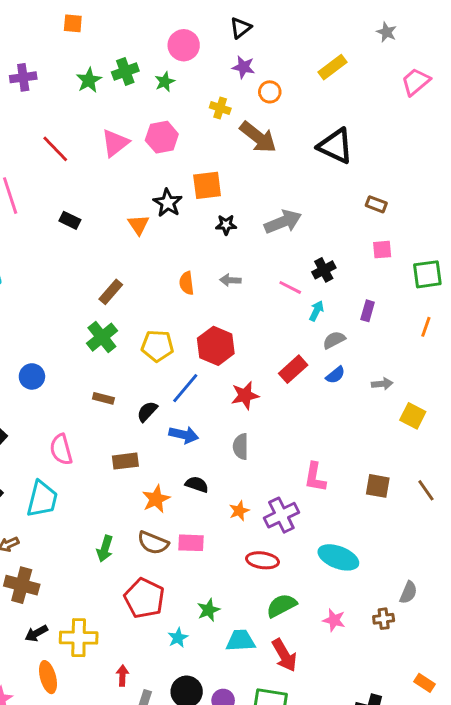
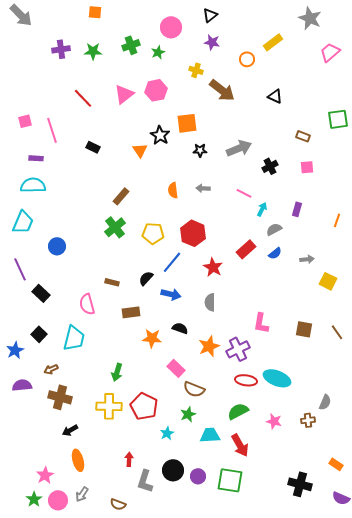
gray star: (387, 32) -> (310, 18), size x1.6
green star: (89, 80) -> (93, 51), moved, turned 30
orange circle: (270, 92) -> (247, 59), moved
black triangle: (335, 146) -> (275, 96), size x0.6
black cross: (324, 270) -> (270, 166), moved
green square: (427, 274) -> (338, 119), moved
blue circle: (32, 376) -> (57, 246), moved
red star: (245, 395) -> (213, 267), turned -30
brown rectangle: (103, 398) -> (112, 282), moved
orange star: (156, 499) -> (152, 338), turned 30
orange star: (239, 511) -> (209, 346), size x1.5
brown semicircle: (153, 543) -> (194, 389), moved
pink rectangle: (191, 543) -> (176, 368), turned 42
red ellipse: (262, 560) -> (246, 380), moved
yellow cross: (79, 638) -> (109, 406), moved

